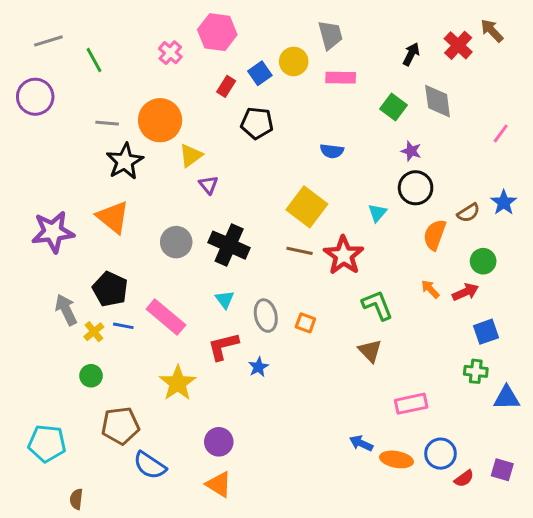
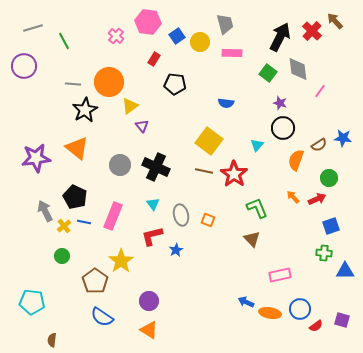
black arrow: (411, 54) -> (280, 37), size x1.8
blue square: (260, 73) -> (177, 36), moved
pink line: (501, 133) -> (320, 91), moved
blue star: (504, 202) -> (343, 138), turned -30
pink rectangle: (166, 317) -> (113, 216), turned 72
brown pentagon: (120, 426) -> (95, 281), moved, turned -30

